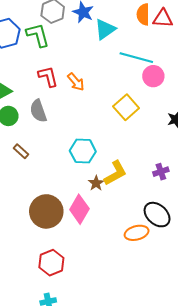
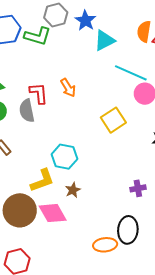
green L-shape: (38, 35) -> (38, 36), turned 112
red L-shape: (48, 77) -> (39, 93), moved
yellow L-shape: (115, 173) -> (42, 181), moved
pink diamond: (79, 209) -> (53, 213), turned -68
black ellipse: (157, 215) -> (128, 230), turned 44

